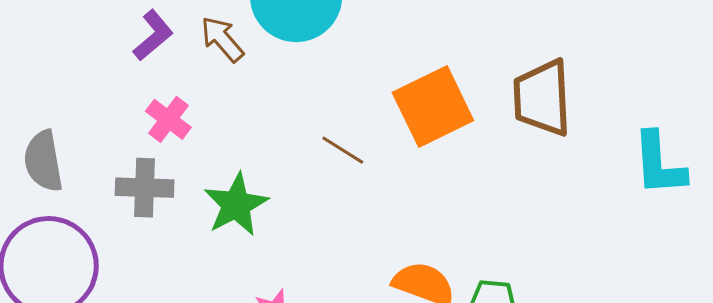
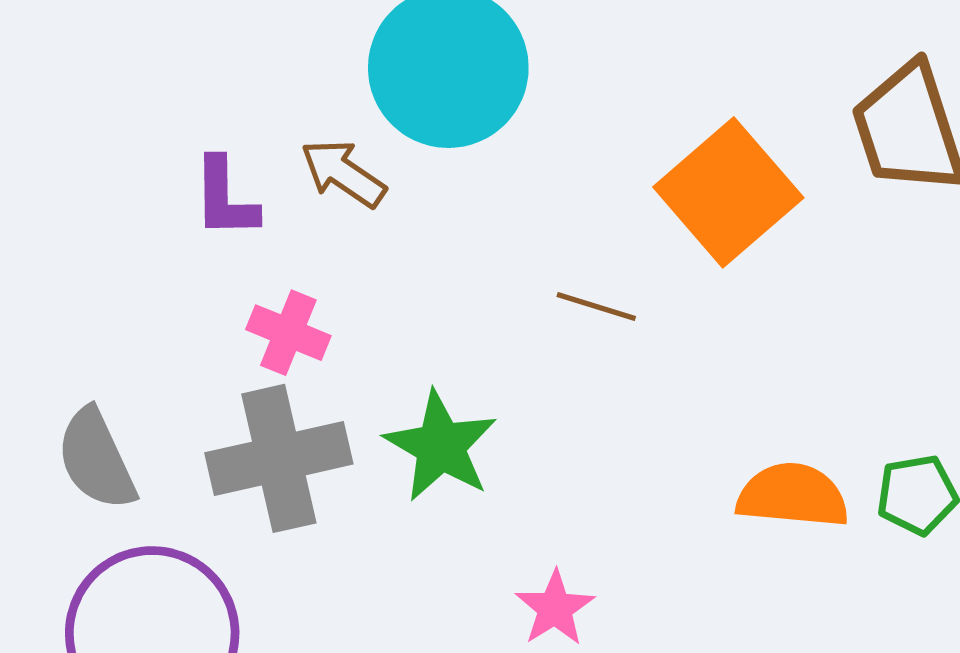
purple L-shape: (153, 35) -> (225, 198), turned 144
gray cross: (145, 188) -> (279, 458), size x1.4

